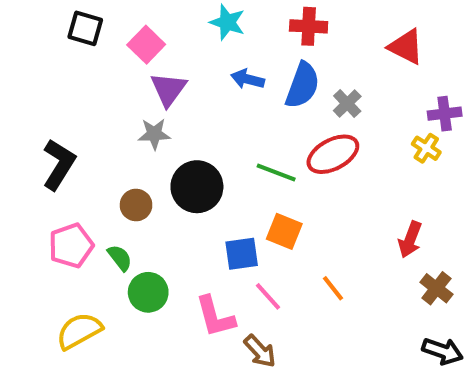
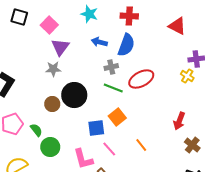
gray cross: (347, 103) -> (111, 67), moved, turned 32
brown circle: (136, 205) -> (52, 104), moved
orange square: (284, 231) -> (117, 117), turned 30

